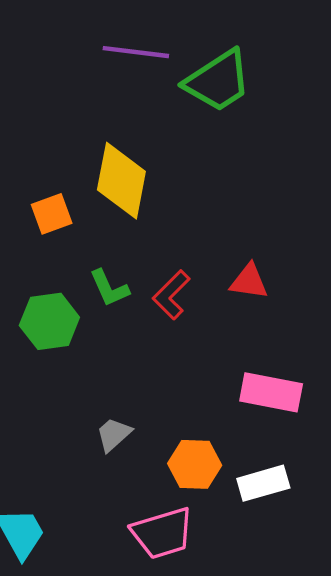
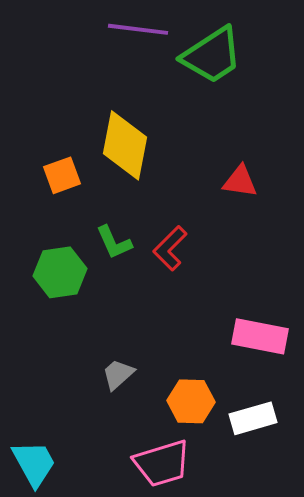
red triangle: (249, 282) -> (240, 181), moved

